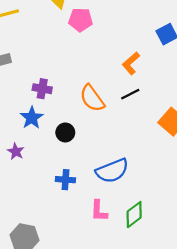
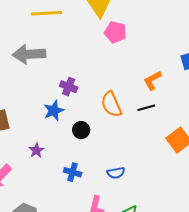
purple star: (16, 151) -> (36, 150), moved
blue semicircle: (112, 171) -> (116, 173), size x0.6

